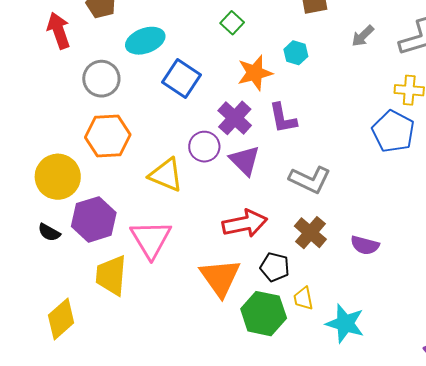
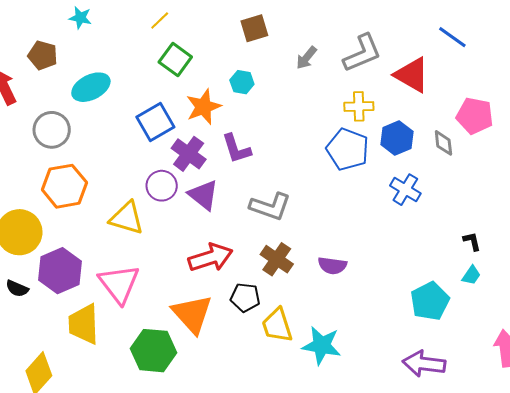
green square: (232, 23) -> (175, 60), size x1.4
blue square: (182, 78) -> (155, 122), moved, turned 33
yellow trapezoid: (303, 298) -> (277, 325), size x1.5
green hexagon: (264, 314) -> (154, 351), moved

